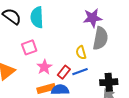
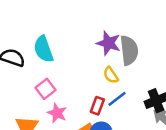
purple star: (93, 18) -> (109, 43), moved, turned -30
pink star: (44, 67) -> (57, 113), moved

